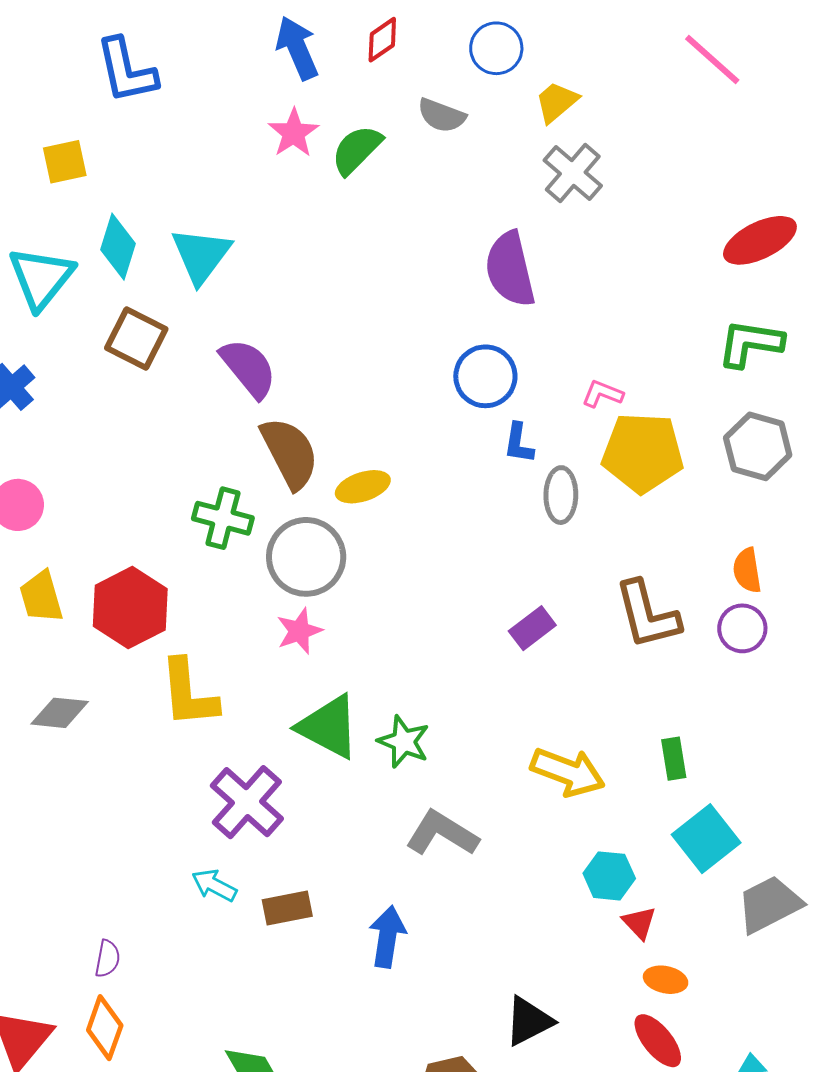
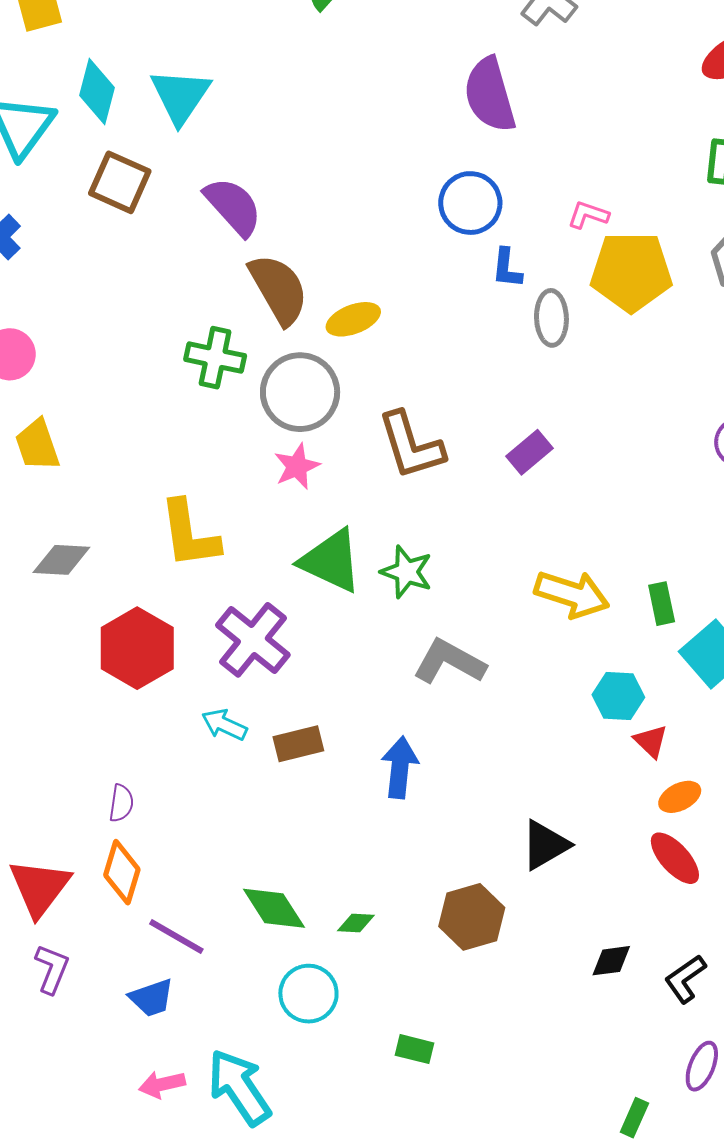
red hexagon: (130, 608) -> (137, 648), moved
brown L-shape: (647, 615) -> (411, 445), moved
green rectangle: (674, 759) -> (662, 604), moved
orange ellipse: (666, 980) -> (680, 797), turned -36

